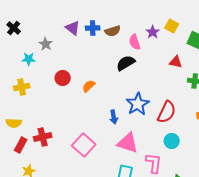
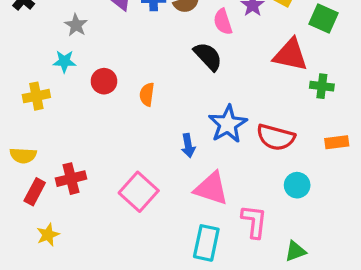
cyan star: (29, 59) -> (64, 61), moved
red triangle: (176, 62) -> (291, 55), size x1.6
black semicircle: (126, 63) -> (208, 56), turned 78
orange semicircle: (89, 86) -> (147, 94), turned -40
red semicircle: (167, 112) -> (276, 137), turned 80
cyan circle: (172, 141) -> (297, 185), moved

